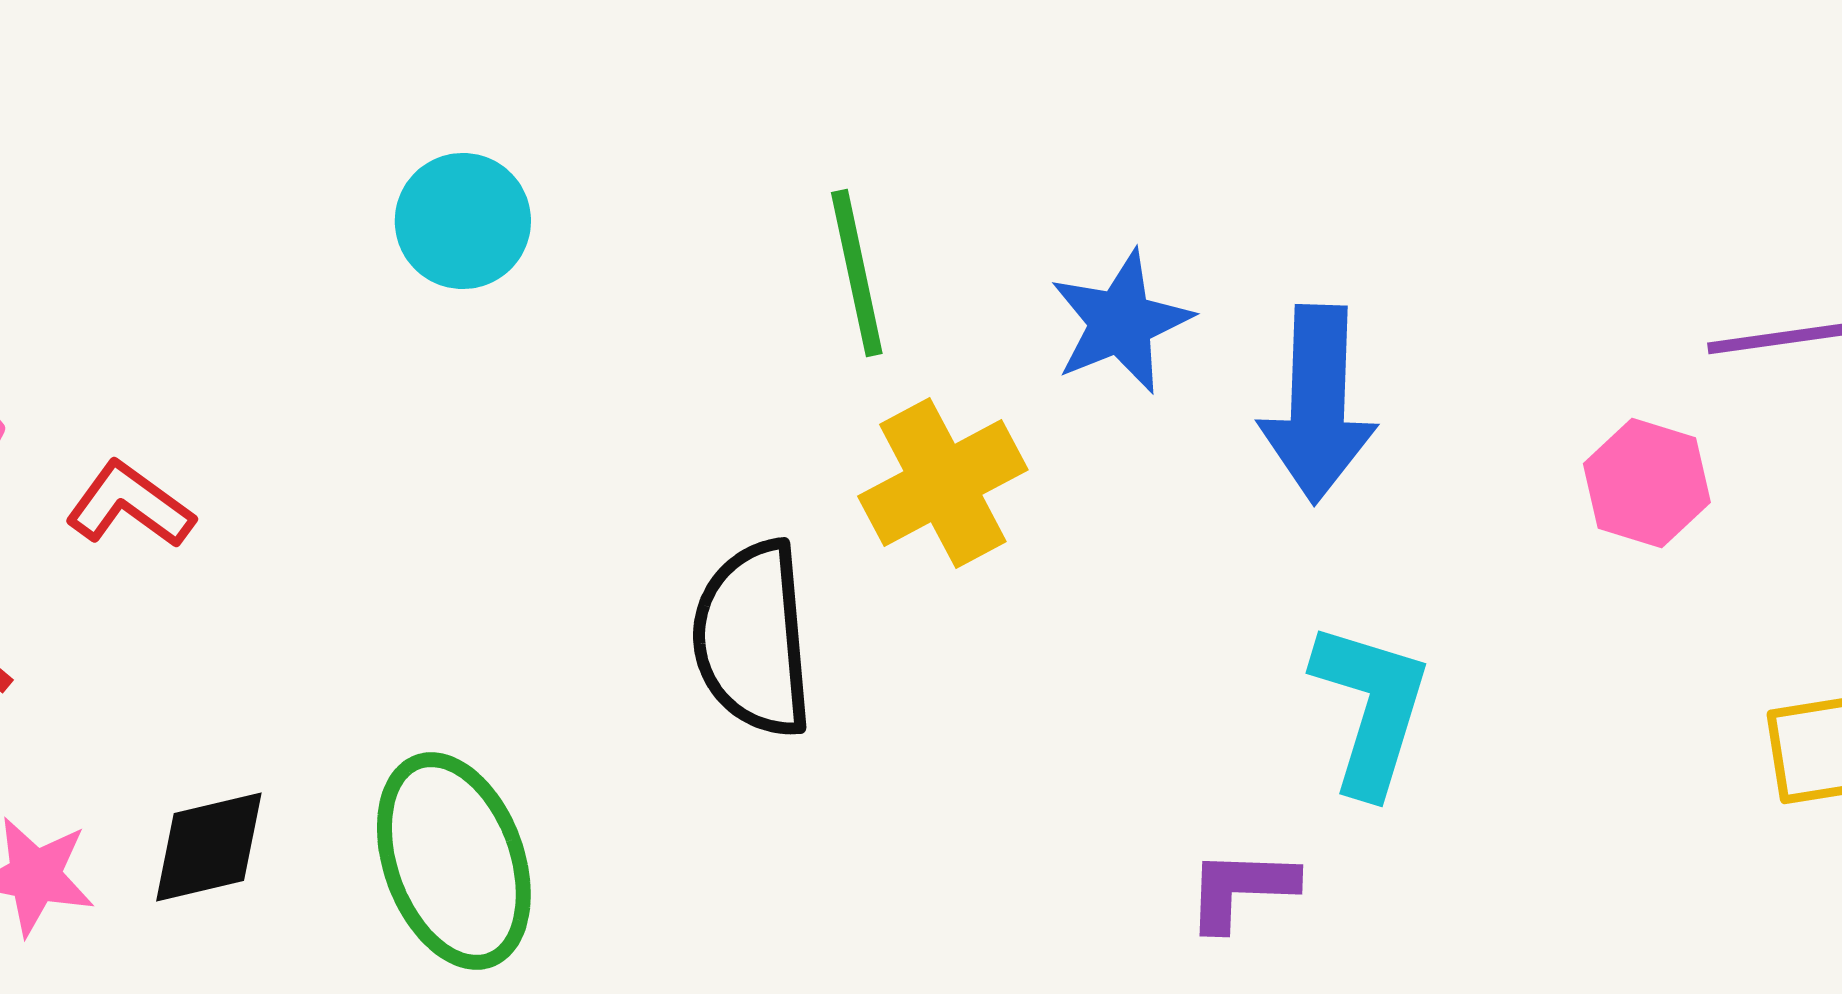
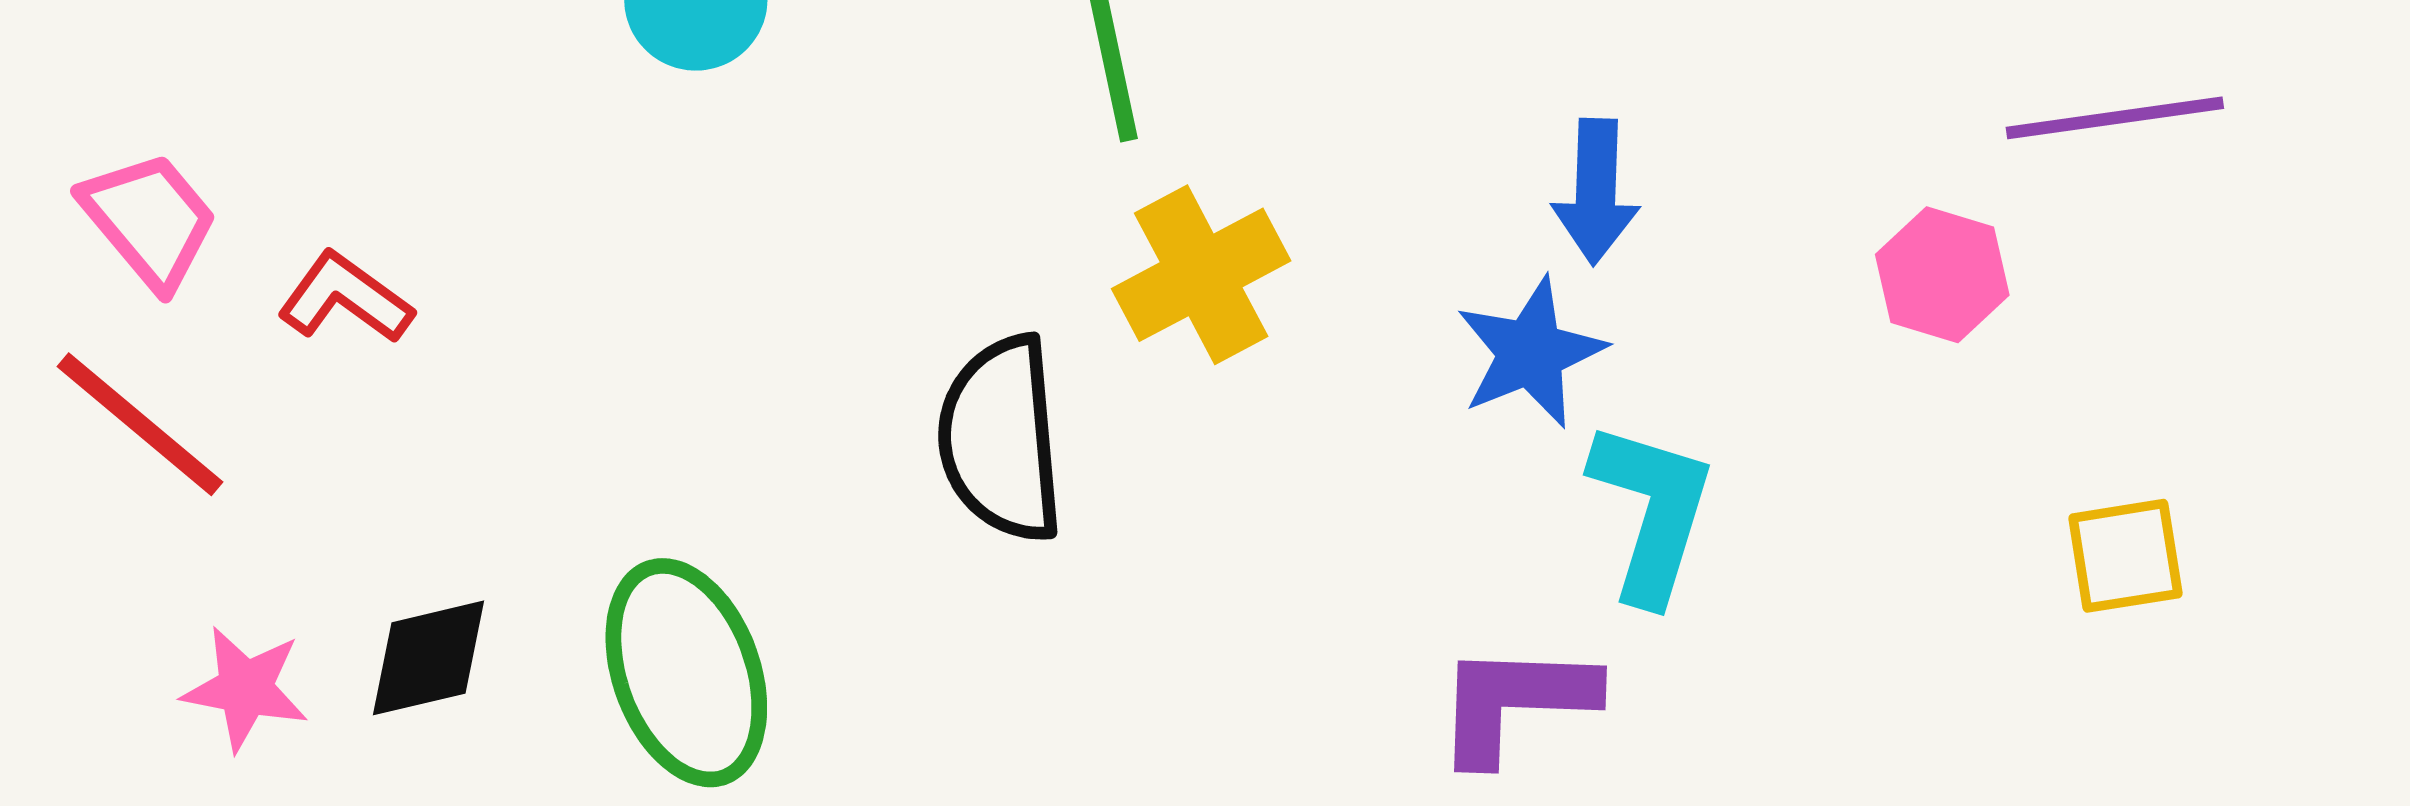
blue star: (1121, 322) -> (1531, 353), moved
blue arrow: (1318, 404) -> (1596, 192), size x0.7
purple L-shape: (1241, 889) -> (1515, 702), size x1.4

